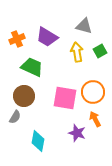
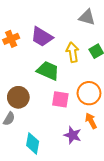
gray triangle: (84, 26) -> (87, 17), moved
green trapezoid: (32, 67) -> (48, 71), moved
pink square: (65, 98) -> (60, 99), size x0.7

